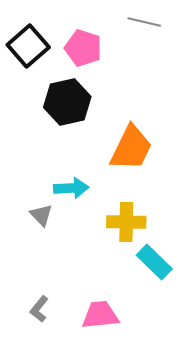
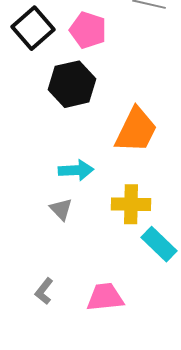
gray triangle: (41, 215) -> (61, 209), moved

